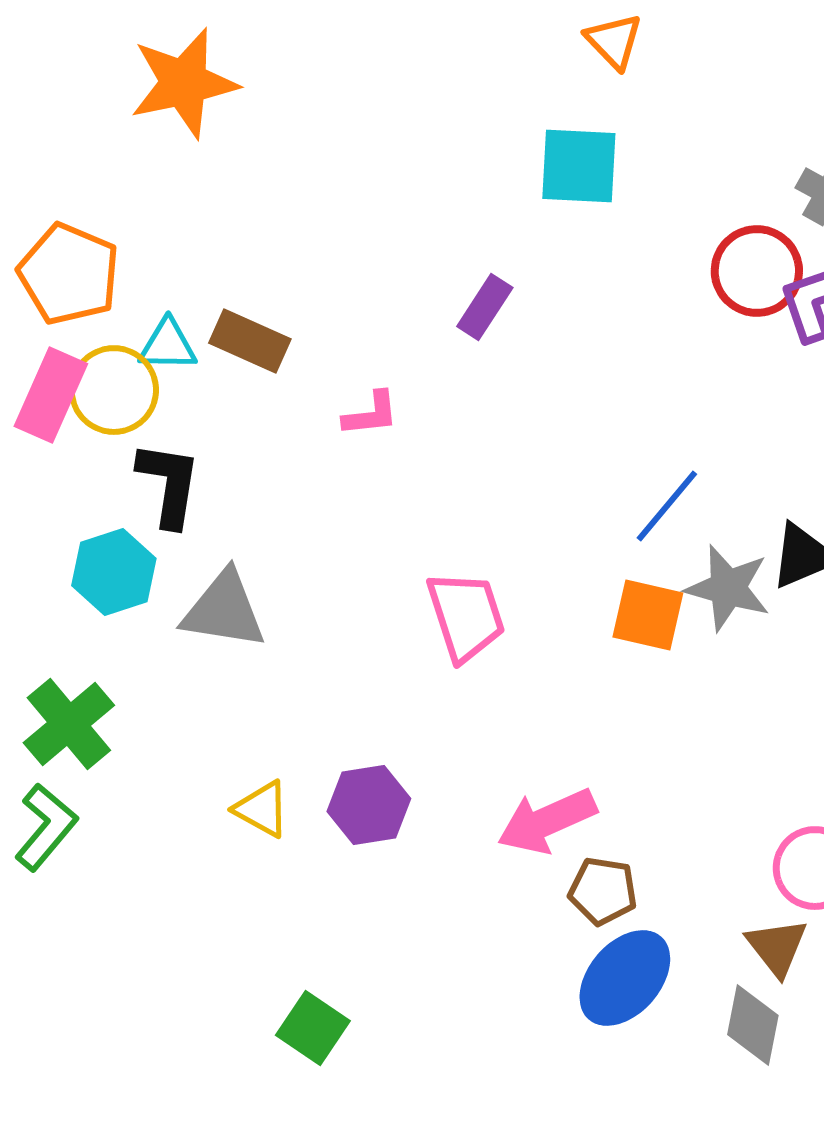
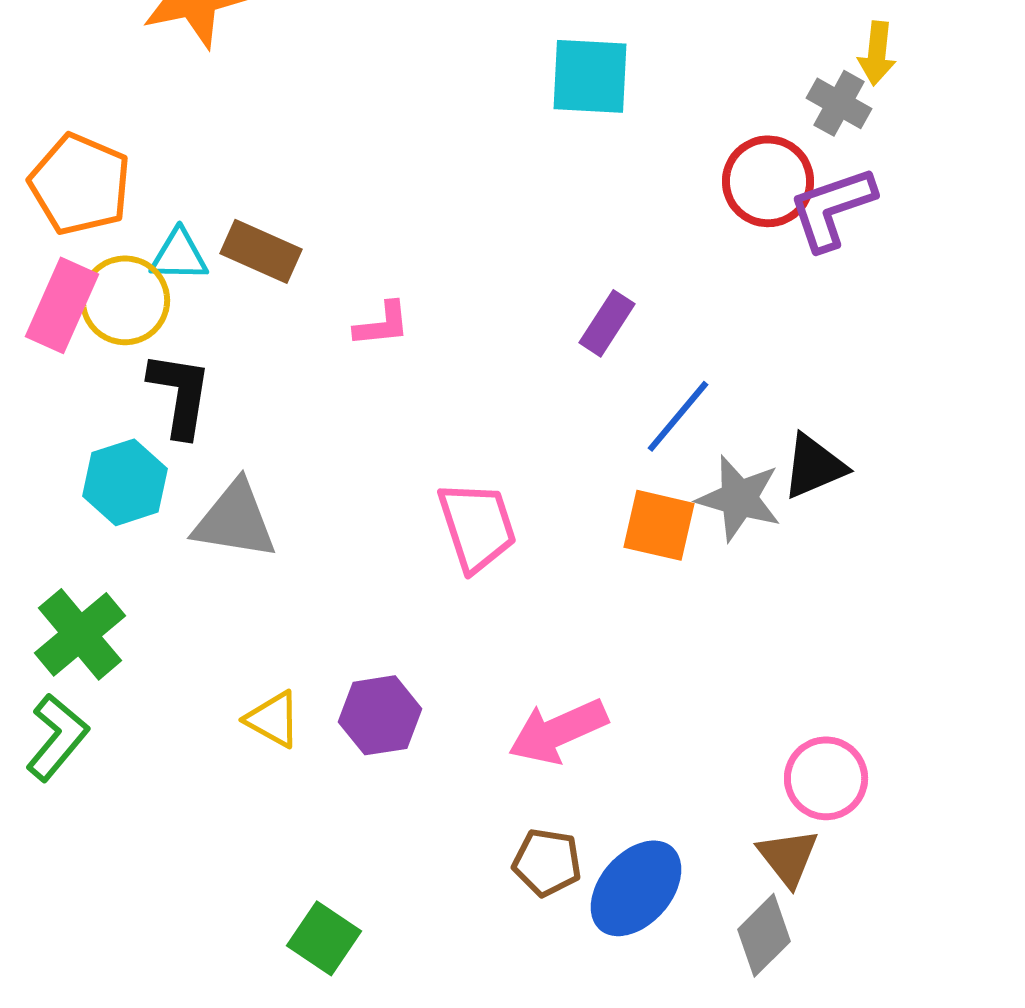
purple rectangle: (485, 307) -> (607, 323), moved
brown pentagon: (603, 891) -> (547, 862), moved
gray diamond: (753, 1025) -> (764, 935), turned 34

